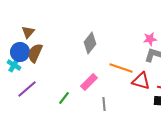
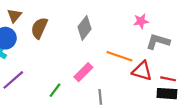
pink star: (150, 39) -> (141, 21), moved
brown semicircle: (35, 53) -> (39, 28), moved

